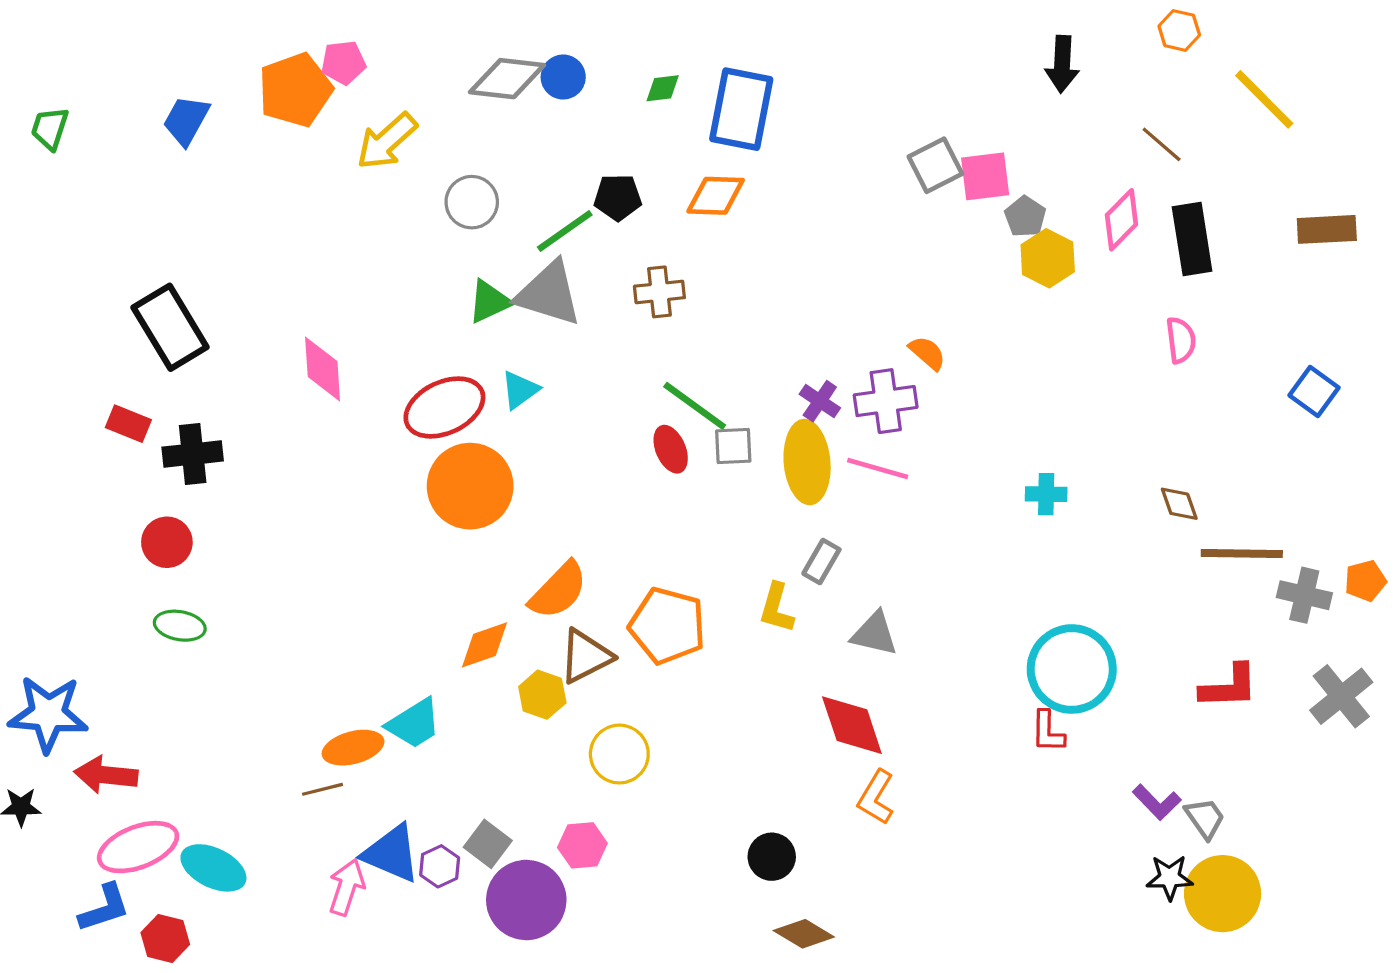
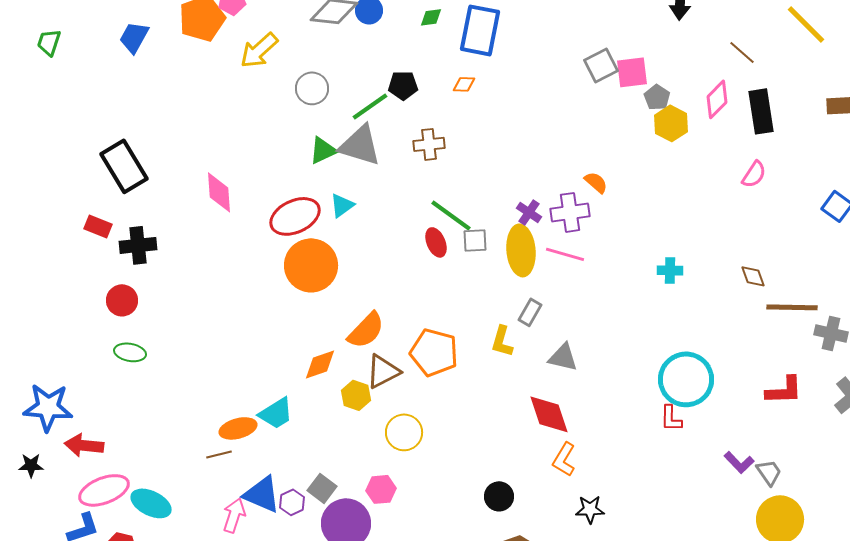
orange diamond: (716, 196) -> (464, 84), size x0.6
pink semicircle: (1181, 340) -> (754, 174), turned 40
black star: (1170, 878) -> (590, 509), moved

